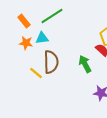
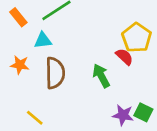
orange star: (26, 43) -> (20, 65), moved
yellow line: (36, 73) -> (35, 118), moved

